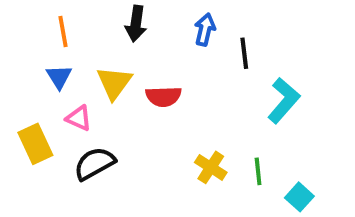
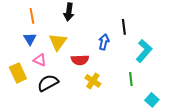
blue arrow: (205, 30) -> (104, 42), moved
red semicircle: (163, 97) -> (80, 60), moved
yellow cross: (211, 167) -> (93, 81), moved
green line: (258, 171) -> (131, 79), moved

